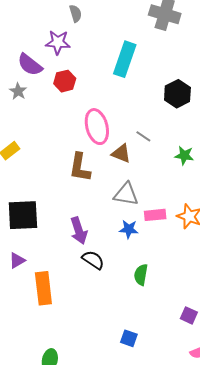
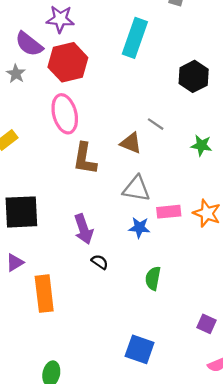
red hexagon: (65, 81) -> (68, 62), size x1.6
pink ellipse: (97, 127) -> (65, 114), moved
black semicircle: (93, 260) -> (100, 262), size x0.7
blue square: (129, 338) -> (140, 349), size x1.5

